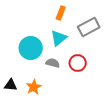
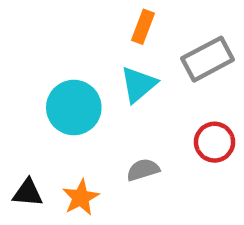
gray semicircle: (53, 63) -> (143, 170), moved, turned -32
red circle: (78, 63) -> (215, 142), moved

